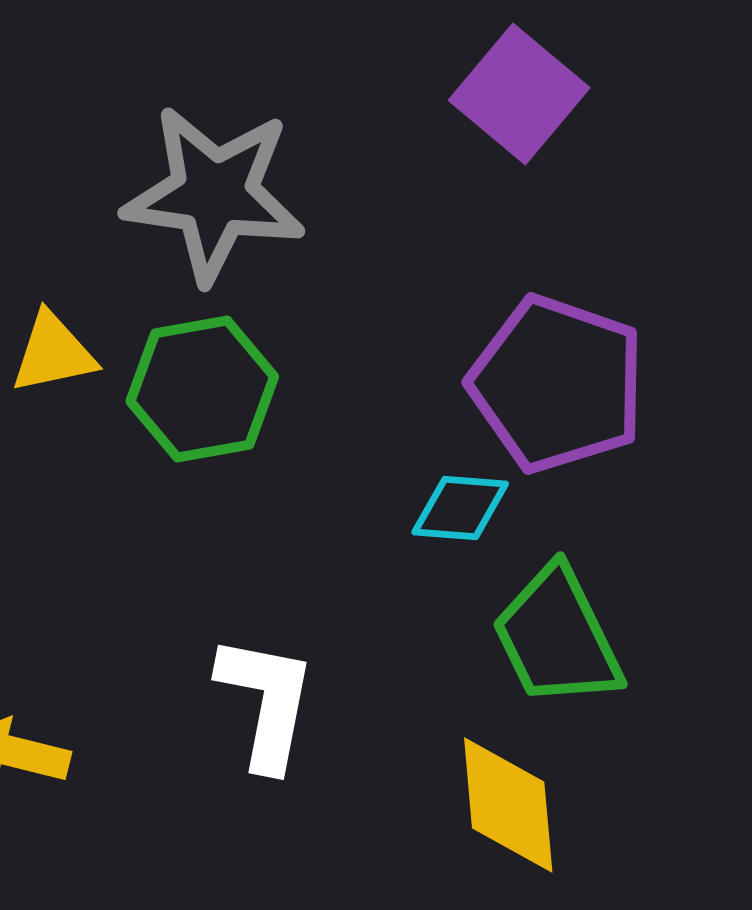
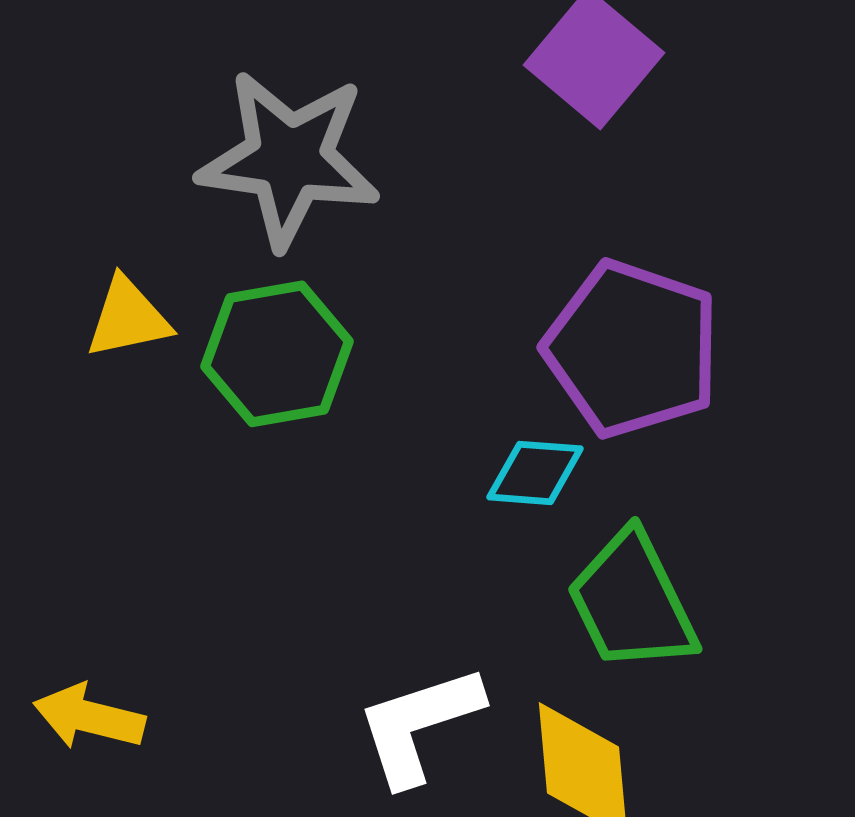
white L-shape: (266, 702) -> (419, 725), moved, turned -119

